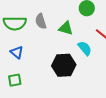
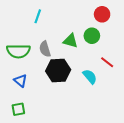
green triangle: (66, 28) -> (70, 41), moved
black hexagon: (64, 65) -> (58, 70), moved

